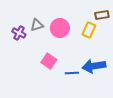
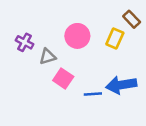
brown rectangle: (102, 15) -> (132, 19), turned 56
gray triangle: (37, 25) -> (48, 57), moved

